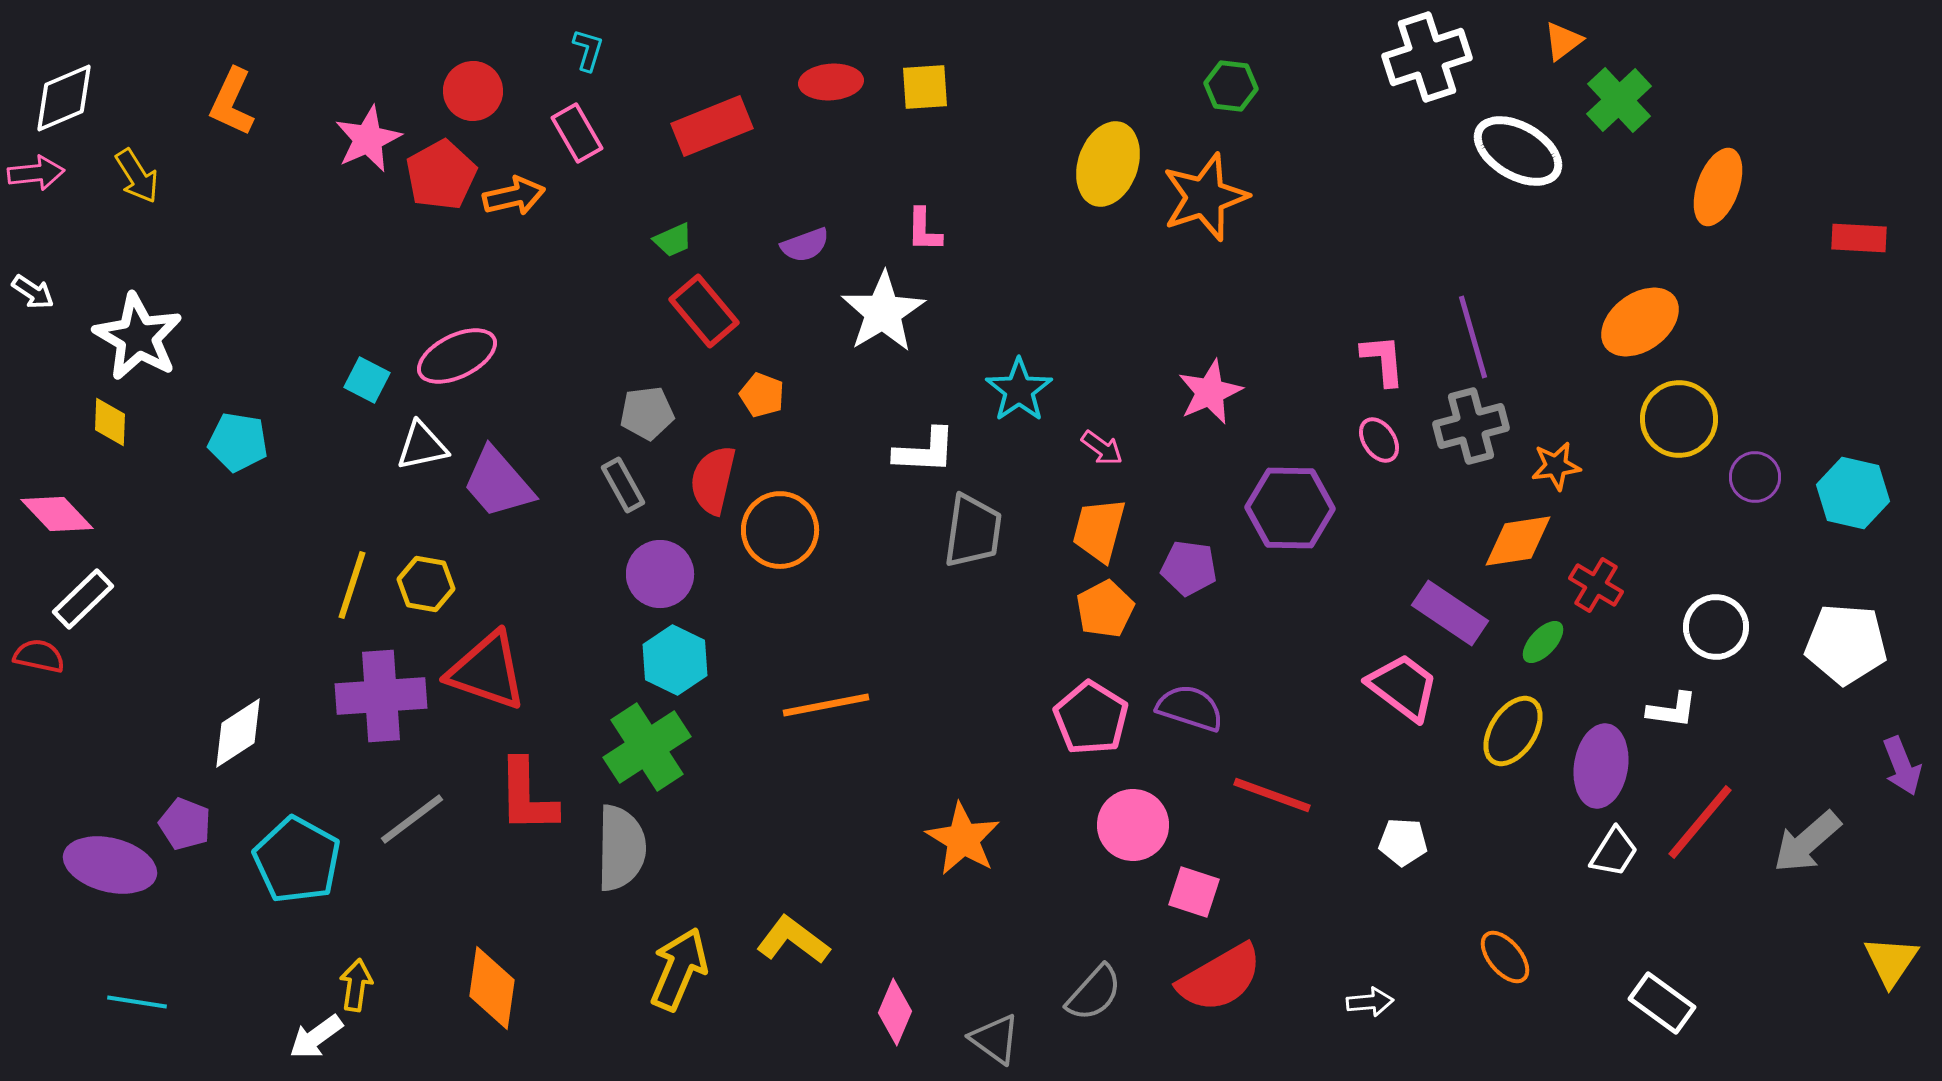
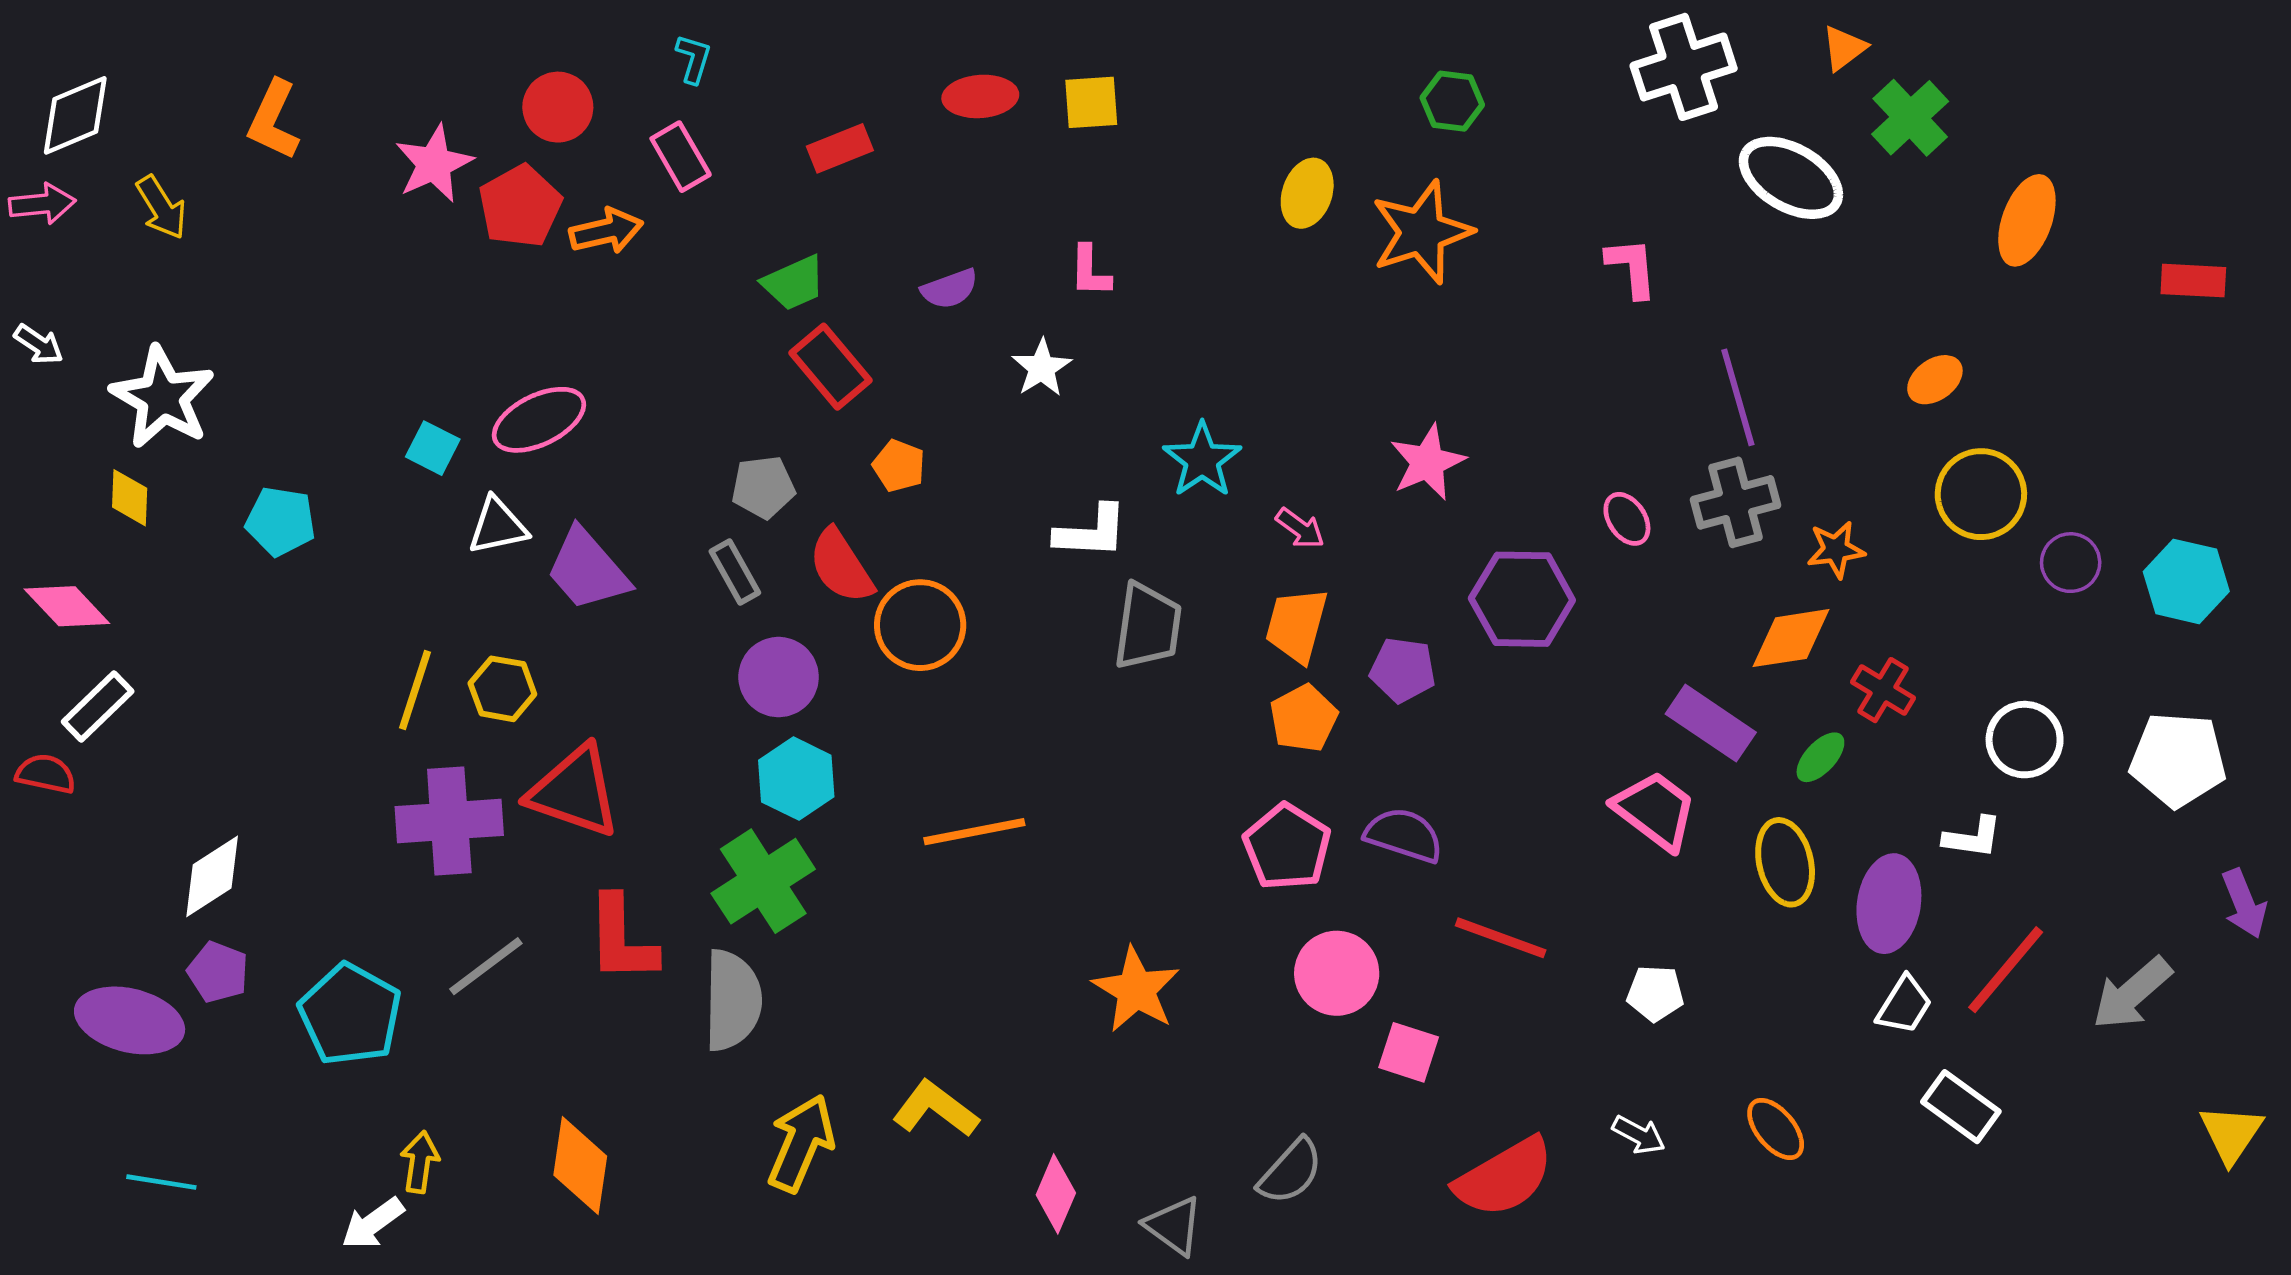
red rectangle: (712, 126) -> (840, 148), size x0.7
yellow ellipse: (1108, 164) -> (1307, 193), size x0.7
green trapezoid: (673, 240) -> (794, 283), size x1.4
white star: (883, 312) -> (1042, 368), size x0.6
orange ellipse: (1640, 322) -> (1935, 380), size x0.6
pink L-shape: (1383, 360) -> (1632, 268), moved
red semicircle: (713, 480) -> (841, 566), turned -46
yellow ellipse: (1513, 731) -> (1785, 862), turned -46
white diamond: (238, 733) -> (212, 876), moved
red semicircle: (1220, 978) -> (1504, 1177), moved
white arrow: (1370, 1002) -> (1639, 1135), moved, turned 33
white rectangle: (1662, 1003) -> (1961, 1107), moved

